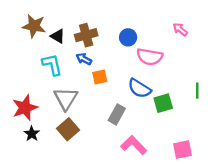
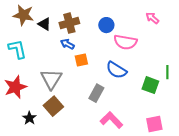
cyan L-shape: (52, 65) -> (17, 49), moved
green square: (163, 103) -> (150, 85), moved, turned 36
black star: (32, 134) -> (29, 118), moved

